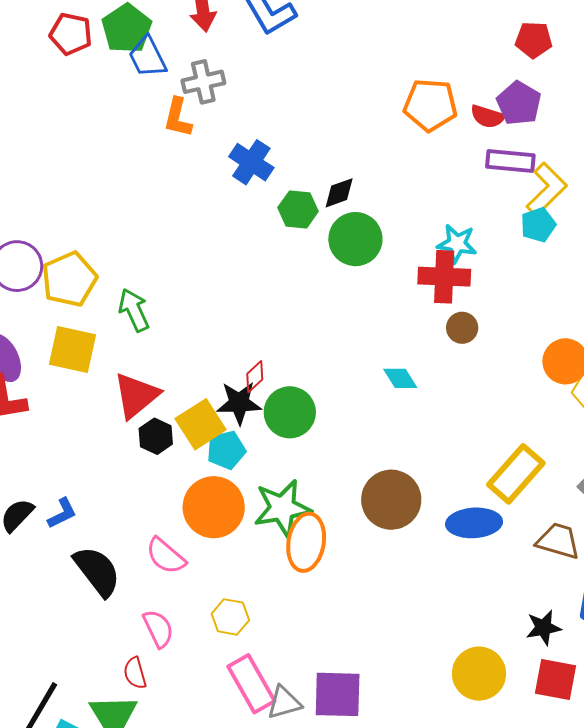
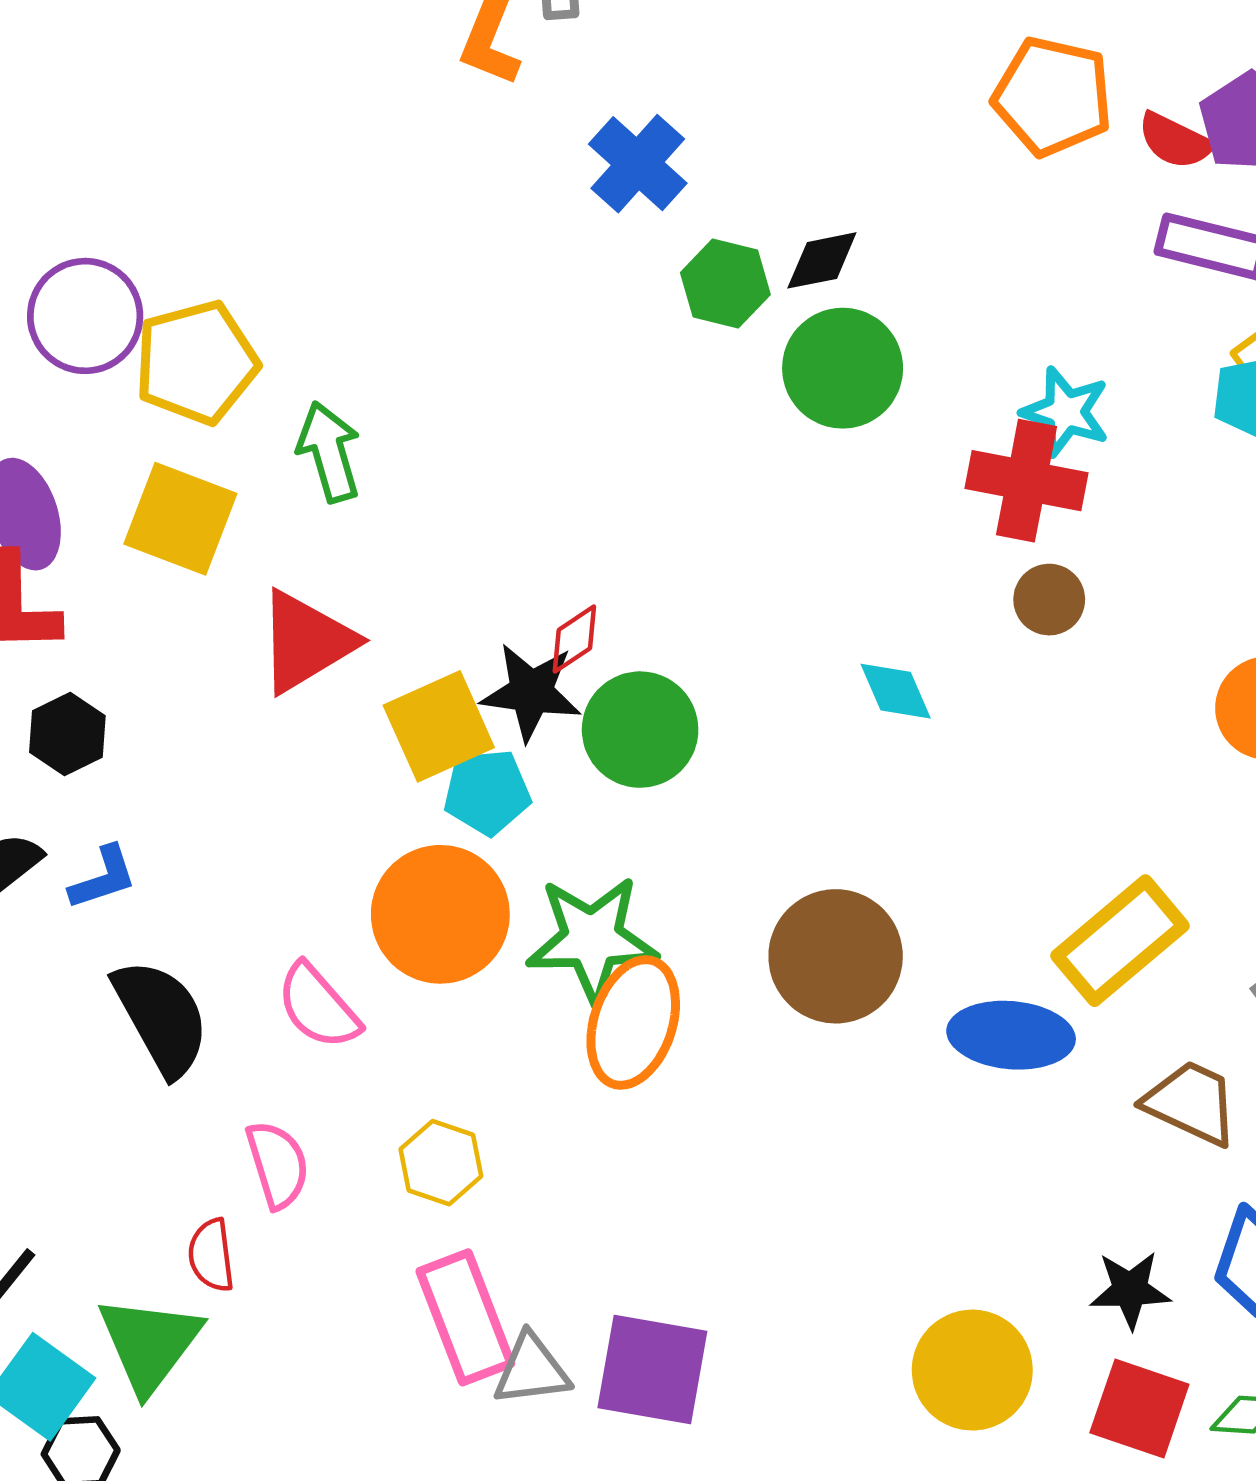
black hexagon: (156, 436) -> (67, 734), moved

